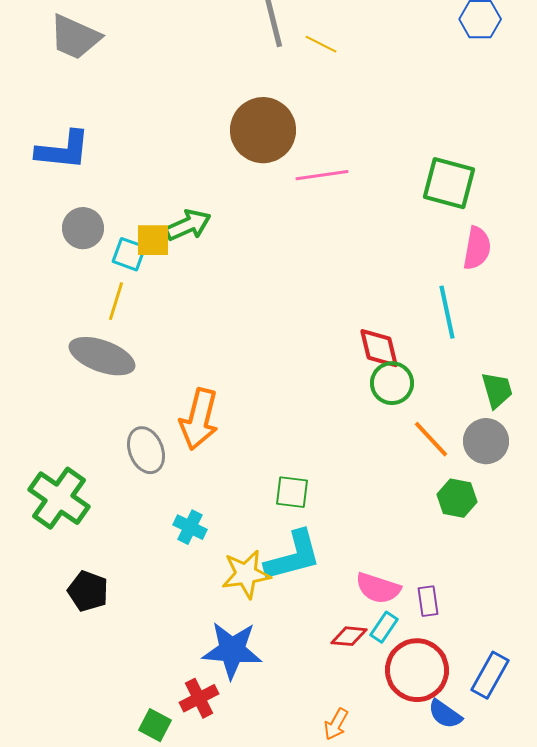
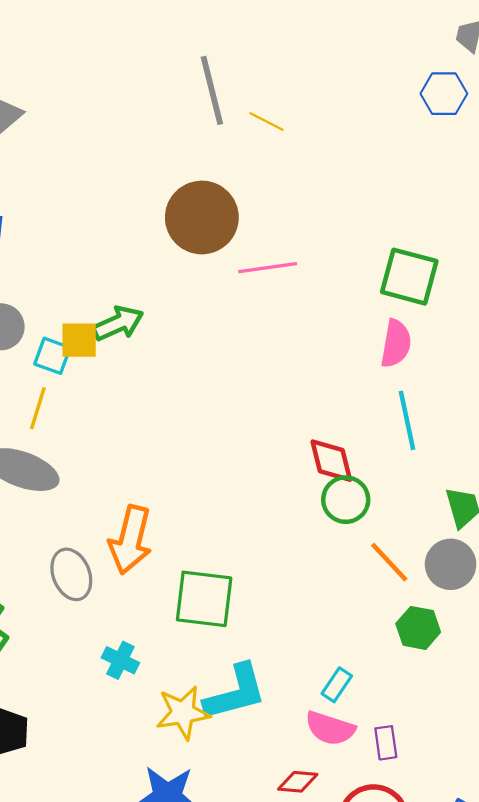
pink semicircle: (477, 248) -> (396, 344), moved
green square: (292, 492) -> (204, 599), moved, size x1.6
cyan rectangle: (384, 627) -> (337, 685), moved

